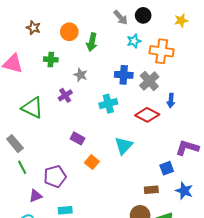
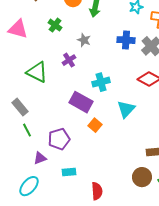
green cross: (51, 59) -> (55, 25), turned 32
cyan cross: (108, 104) -> (101, 82), moved
purple rectangle: (77, 138) -> (81, 102), size x1.6

